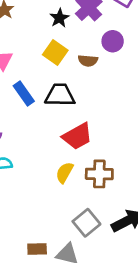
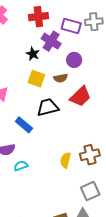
blue rectangle: (24, 93) -> (24, 125), moved
red trapezoid: (77, 136) -> (80, 96), moved
gray square: (86, 223) -> (90, 191), turned 30

